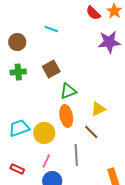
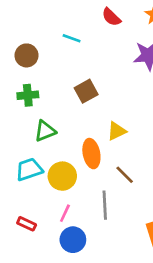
red semicircle: (93, 13) -> (111, 17), moved
brown square: (51, 69) -> (86, 91), moved
green triangle: (68, 91) -> (45, 131), moved
yellow triangle: (98, 109) -> (117, 131), moved

